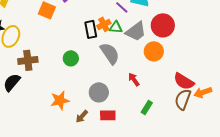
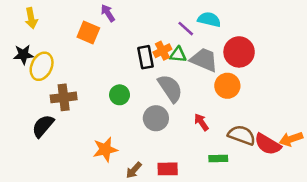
gray trapezoid: (136, 31) -> (204, 60), turned -120
red semicircle: (184, 81) -> (268, 144), moved
gray circle: (99, 92) -> (156, 118), moved
brown semicircle: (183, 99) -> (242, 135), moved, turned 90
green rectangle: (147, 107) -> (218, 159), turned 56

